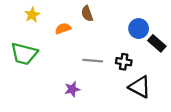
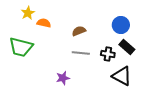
brown semicircle: (87, 14) -> (79, 31), moved, turned 88
orange semicircle: (63, 29) -> (44, 23), moved, turned 32
black rectangle: (157, 43) -> (127, 47), moved

